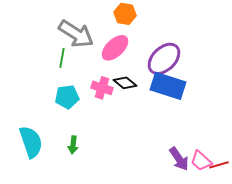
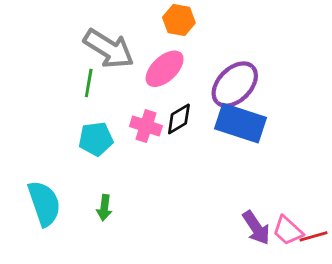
black diamond: (125, 83) -> (179, 119), turned -70

